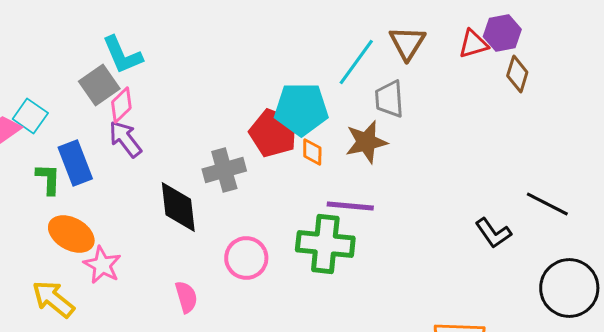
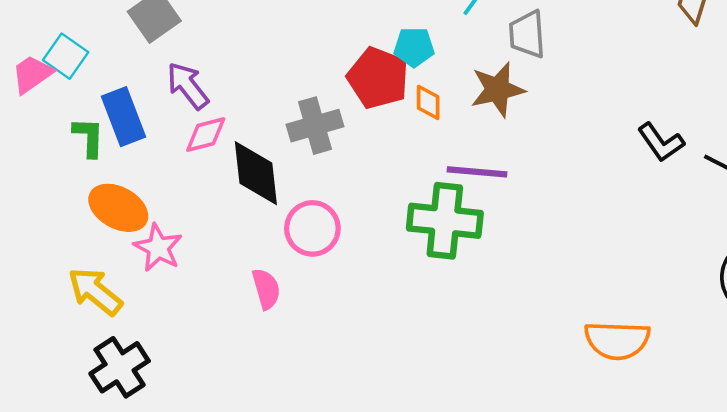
pink diamond: (121, 105) -> (206, 135), moved, turned 30
cyan pentagon: (301, 109) -> (414, 47), size x0.6
black L-shape: (493, 233) -> (661, 142), moved
pink circle: (246, 258) -> (312, 228), moved

